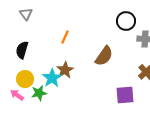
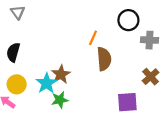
orange line: (65, 37) -> (93, 38), moved
brown semicircle: (104, 56) -> (104, 59), turned -40
green star: (39, 93) -> (60, 100), moved

